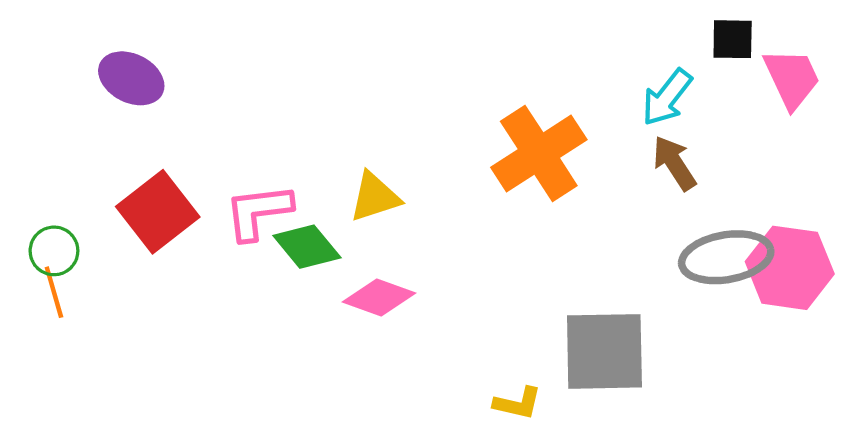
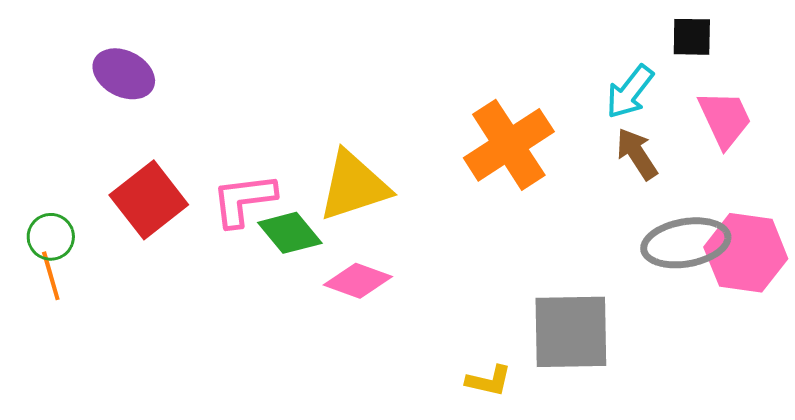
pink trapezoid: (792, 78) -> (725, 119), moved
yellow triangle: (375, 197) -> (354, 186), size x1.5

